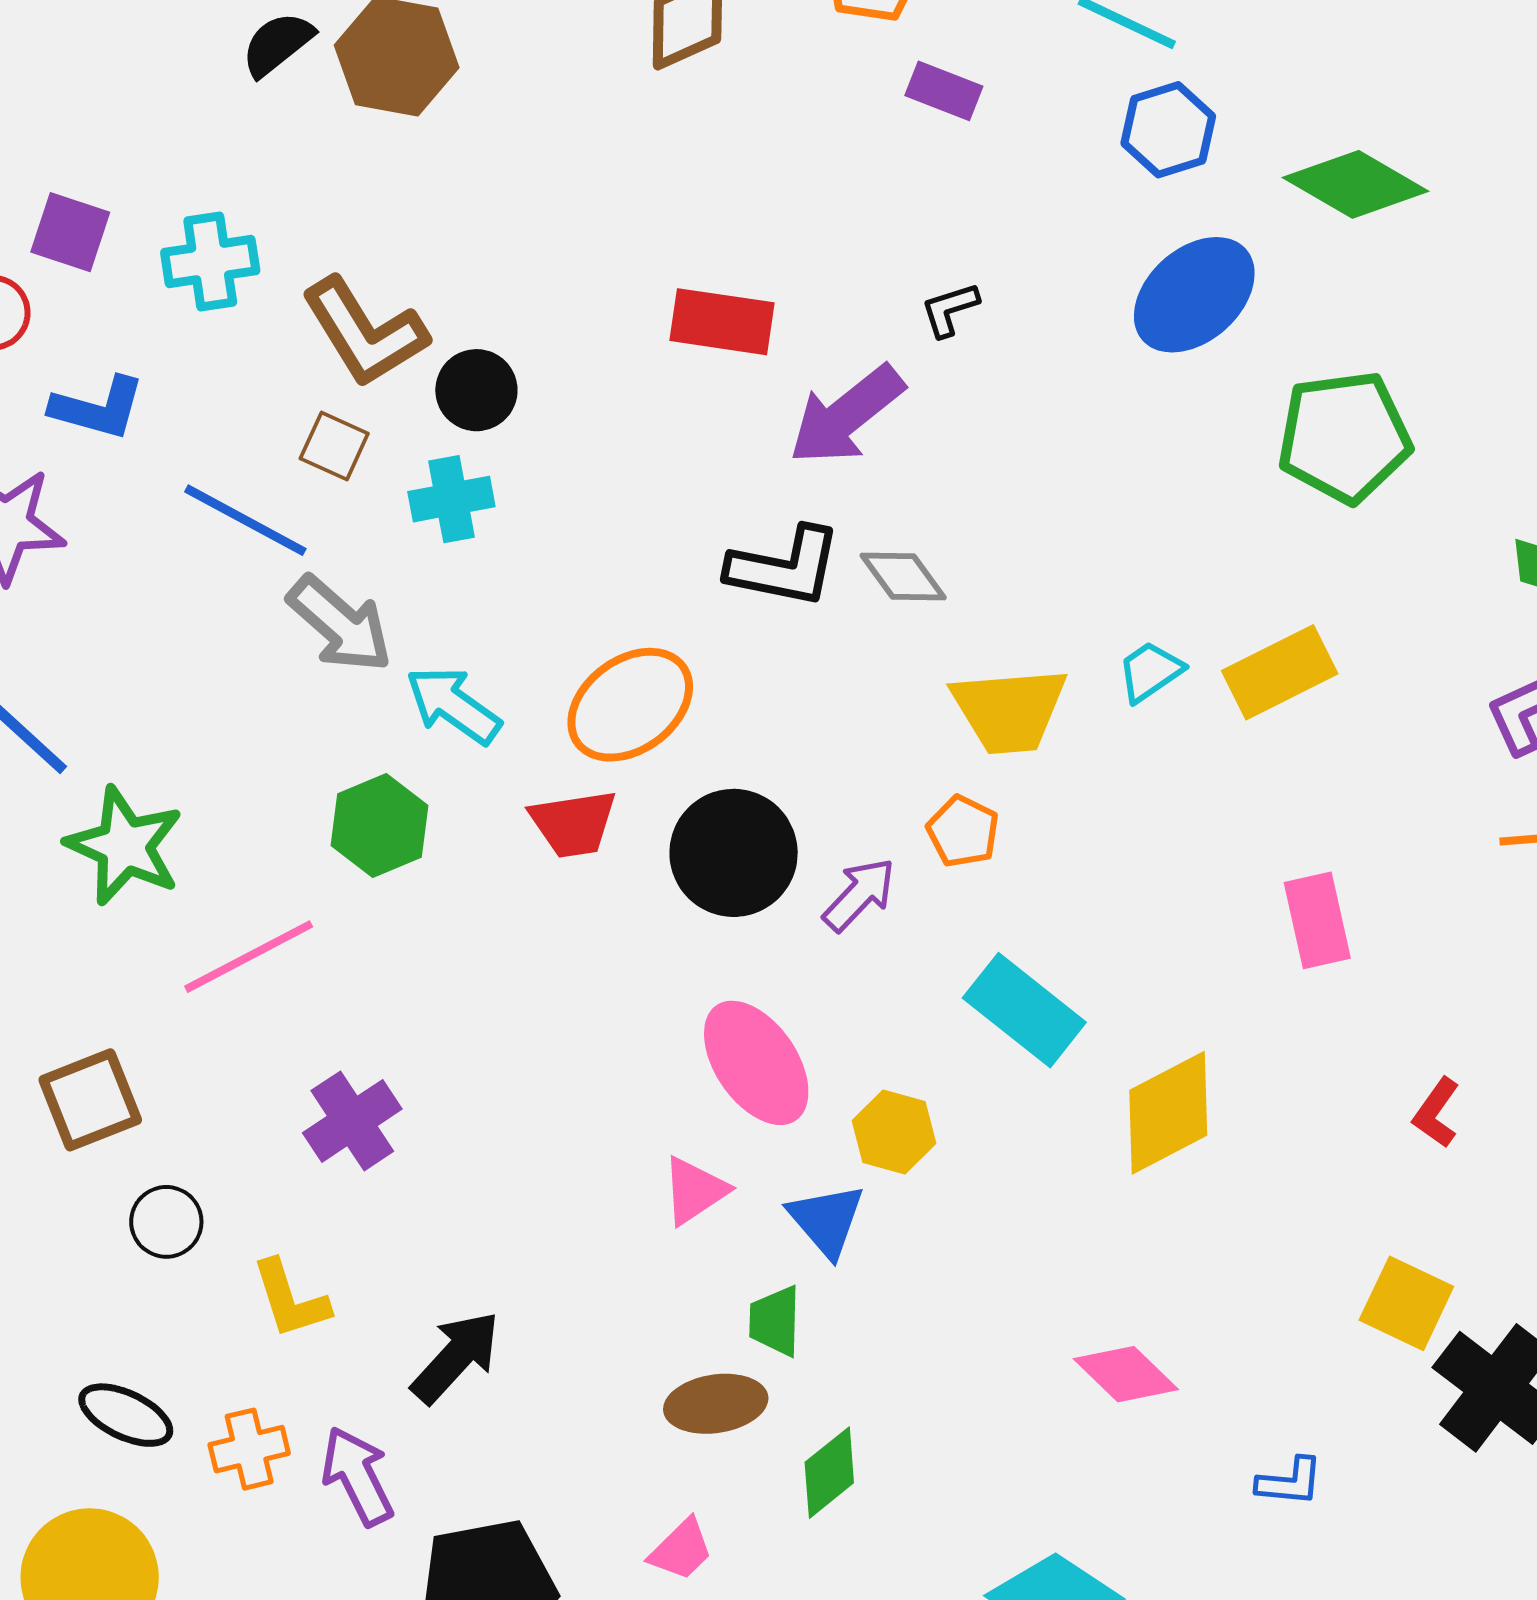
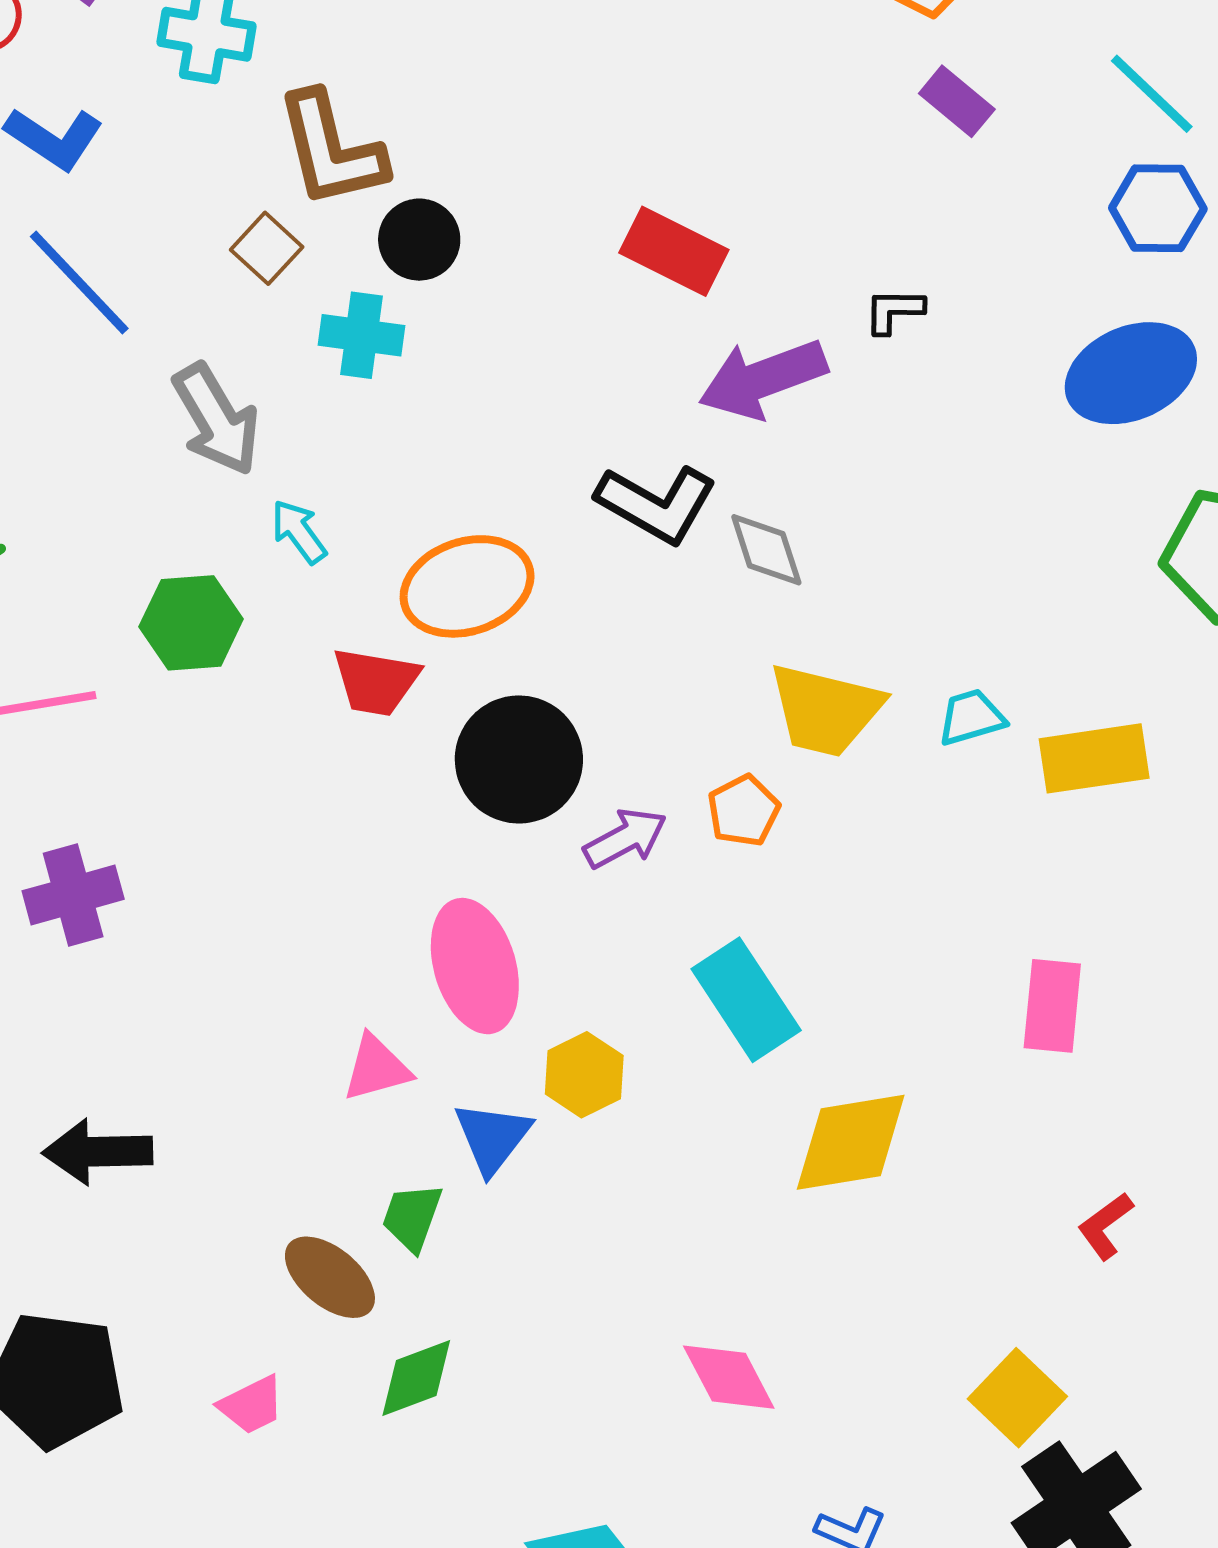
blue line: (245, 520) -> (79, 282), moved
cyan arrow: (453, 705) -> (299, 532), size x0.7
black arrow: (456, 1357) -> (98, 1152), turned -152
brown ellipse: (716, 1404) -> (330, 1277), turned 30

